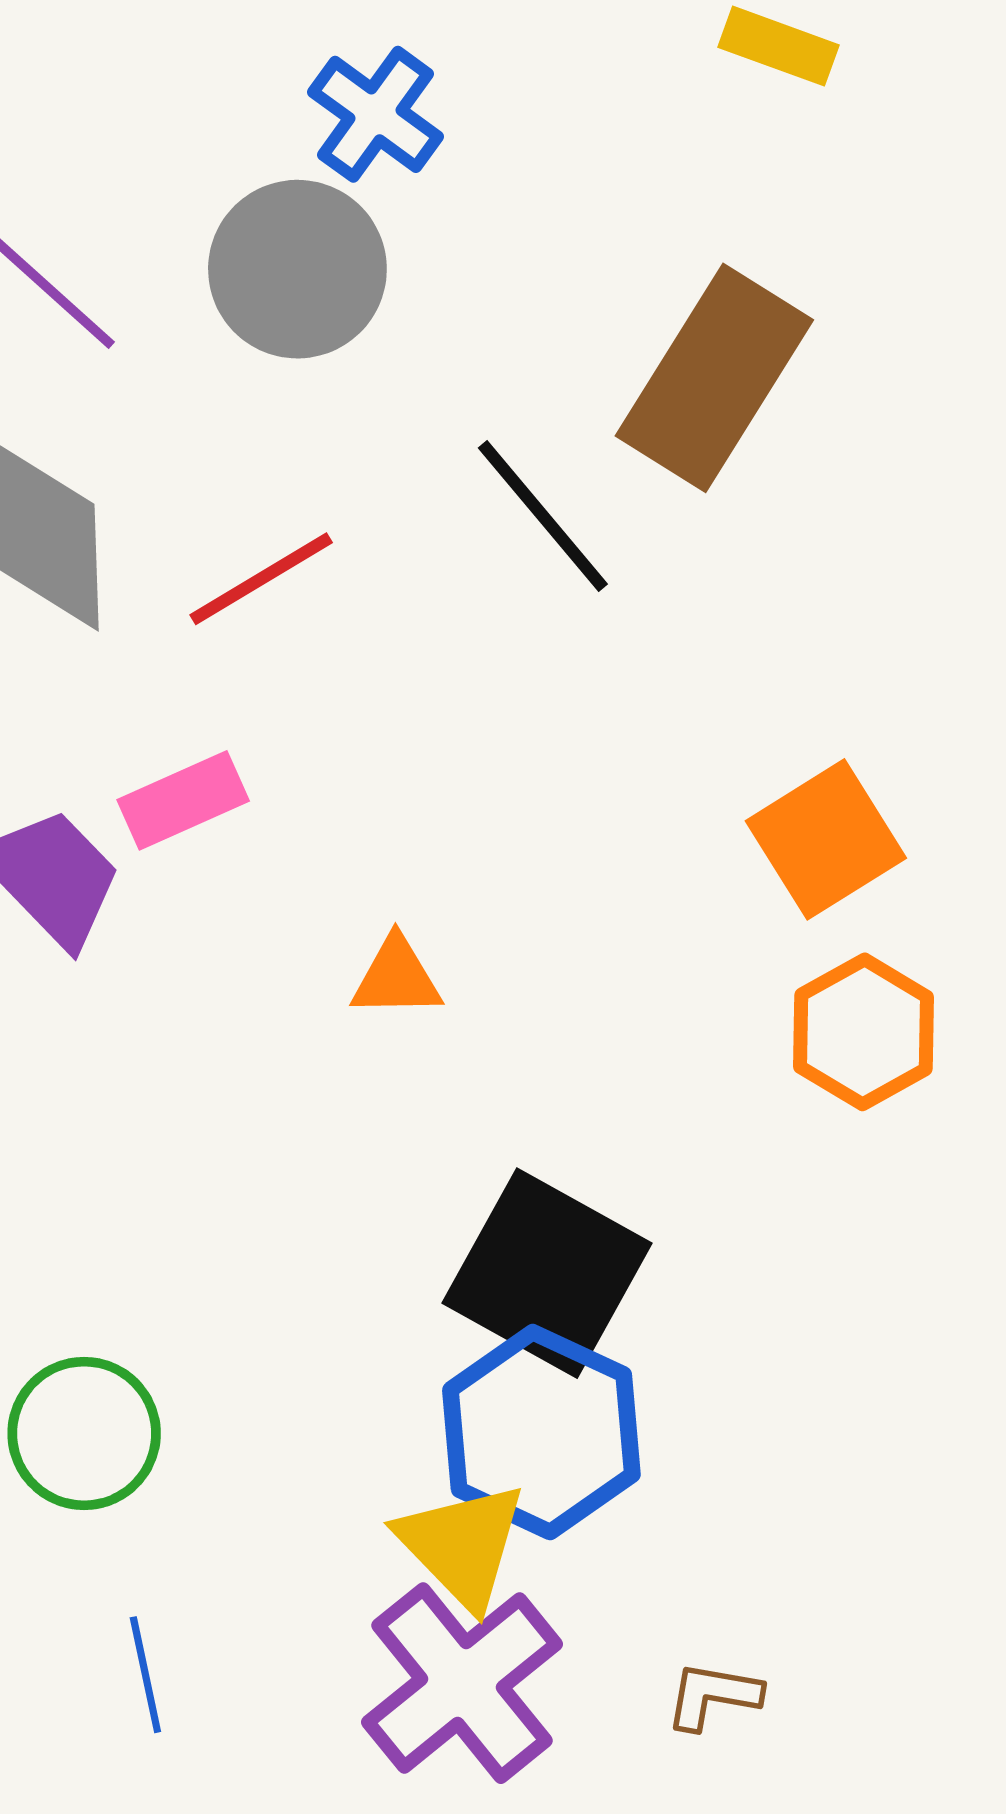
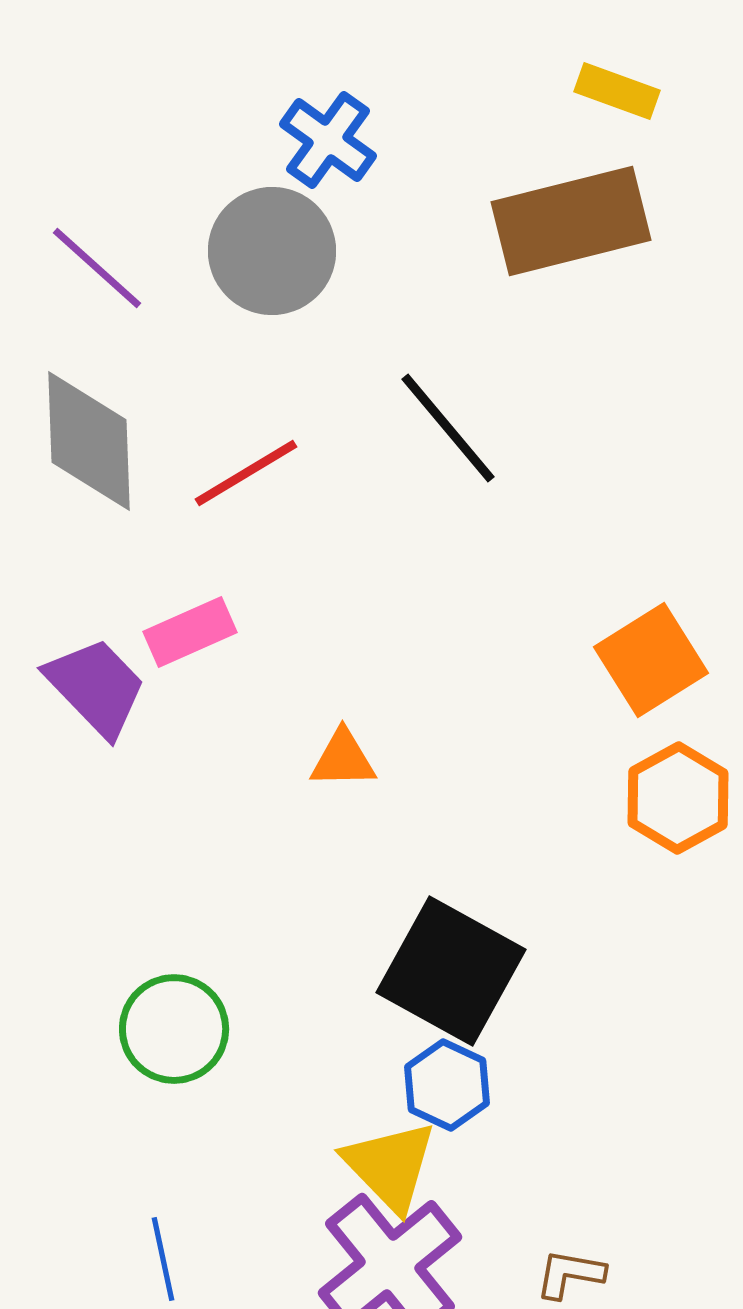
brown rectangle: (714, 378) -> (571, 221), moved, turned 44
blue hexagon: (541, 1432) -> (447, 1085), size x0.6
green circle: (84, 1433) -> (174, 1029), moved

